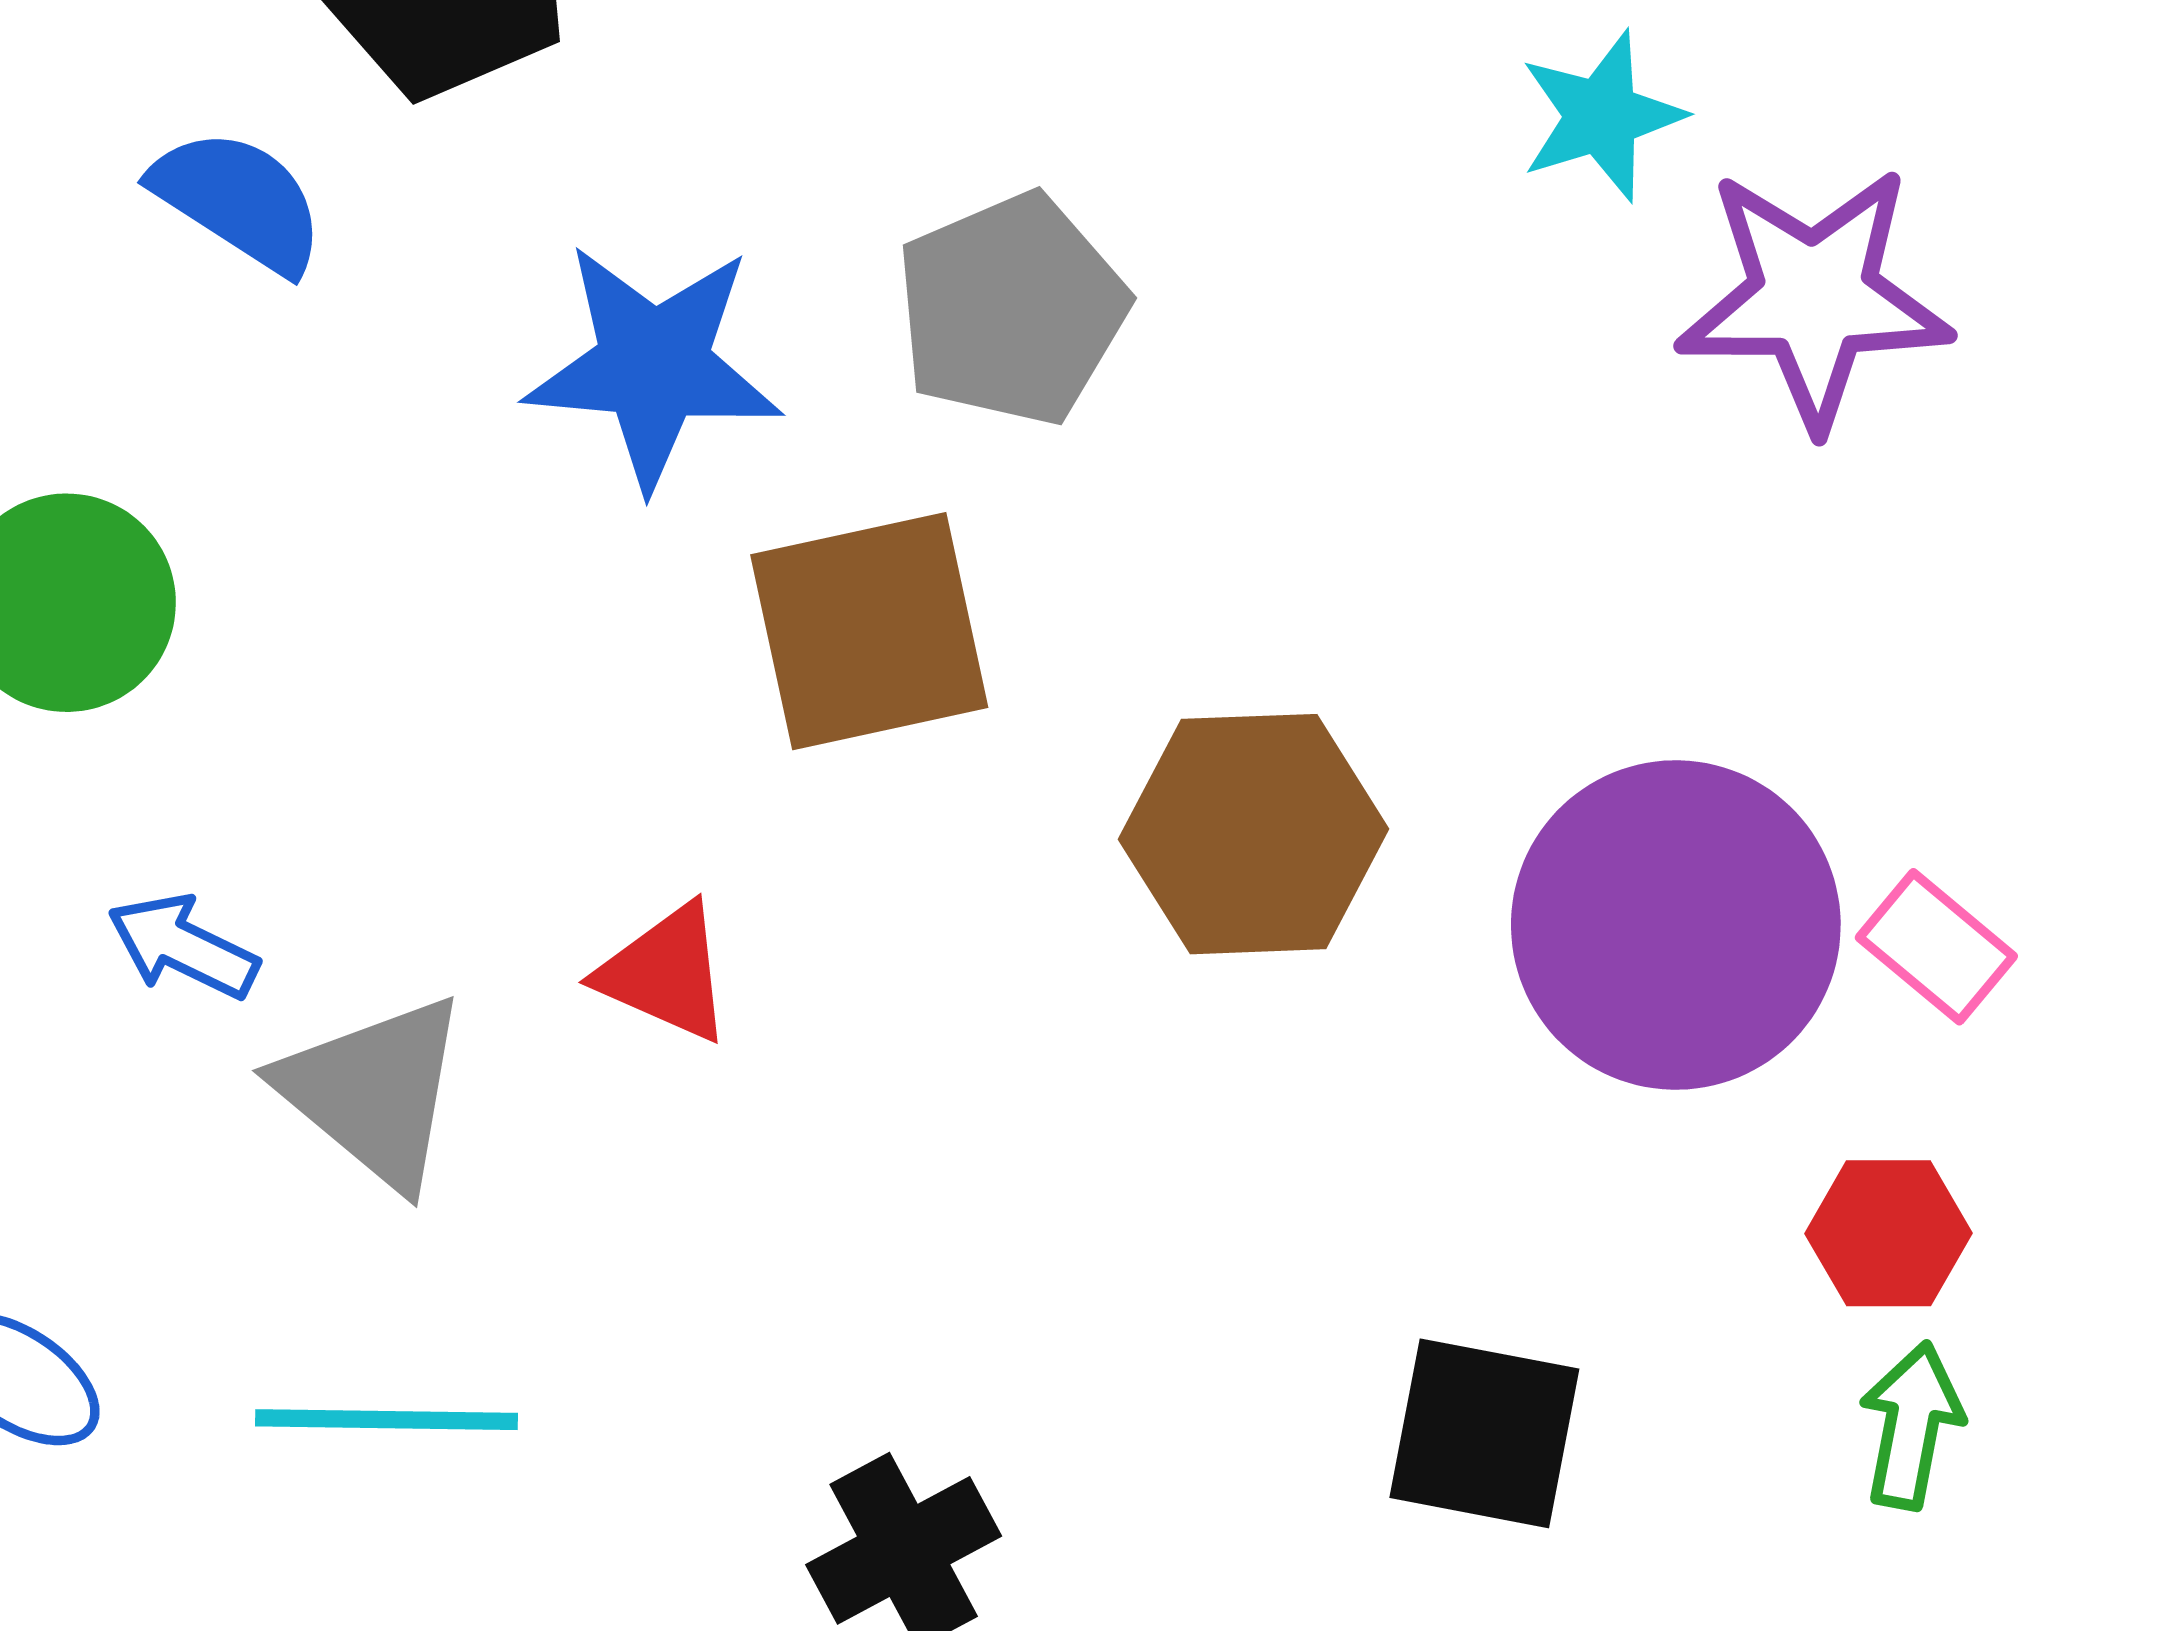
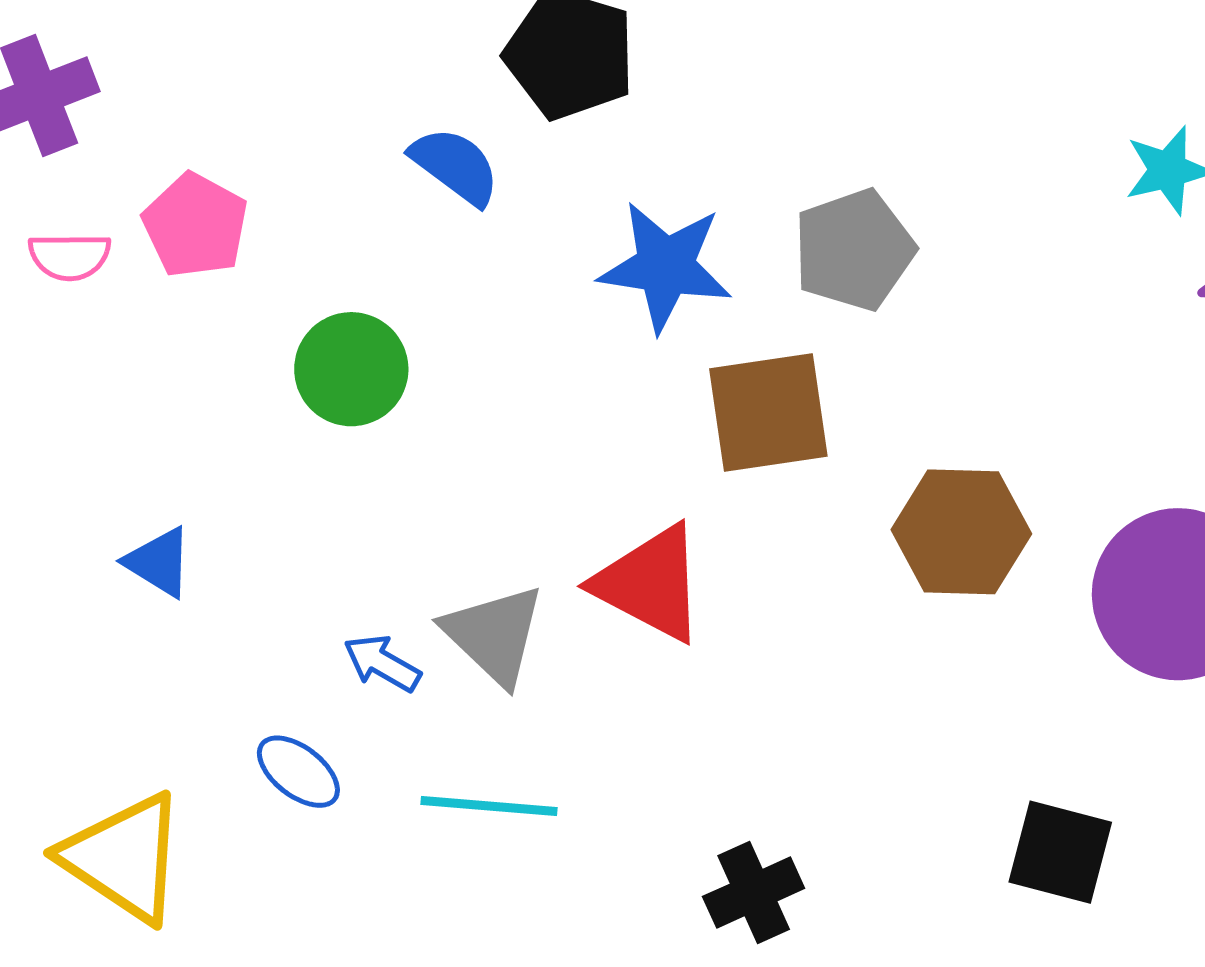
blue arrow: (183, 947) -> (382, 663), moved
red triangle: (666, 973) -> (650, 583), size x1.6

